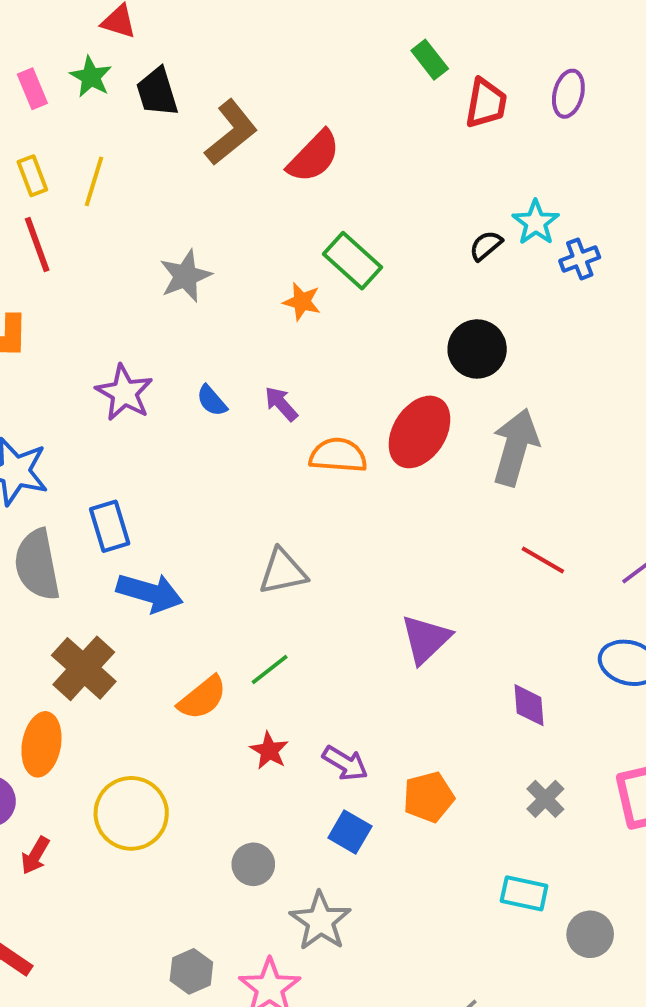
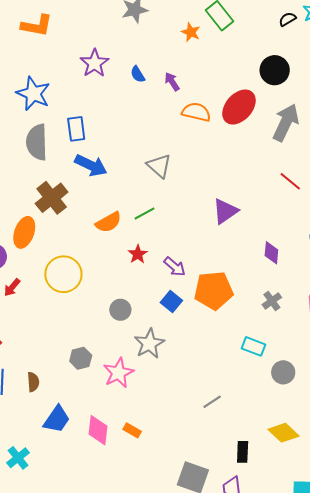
gray triangle: (283, 572) -> (159, 166), turned 44
orange pentagon: (429, 797) -> (214, 290), size x1.5

